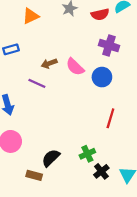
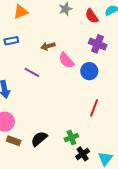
red semicircle: (100, 14) -> (92, 16), turned 63
orange triangle: (31, 16) -> (21, 12), moved
brown arrow: (49, 63) -> (48, 46), moved
brown rectangle: (34, 175) -> (14, 141), moved

